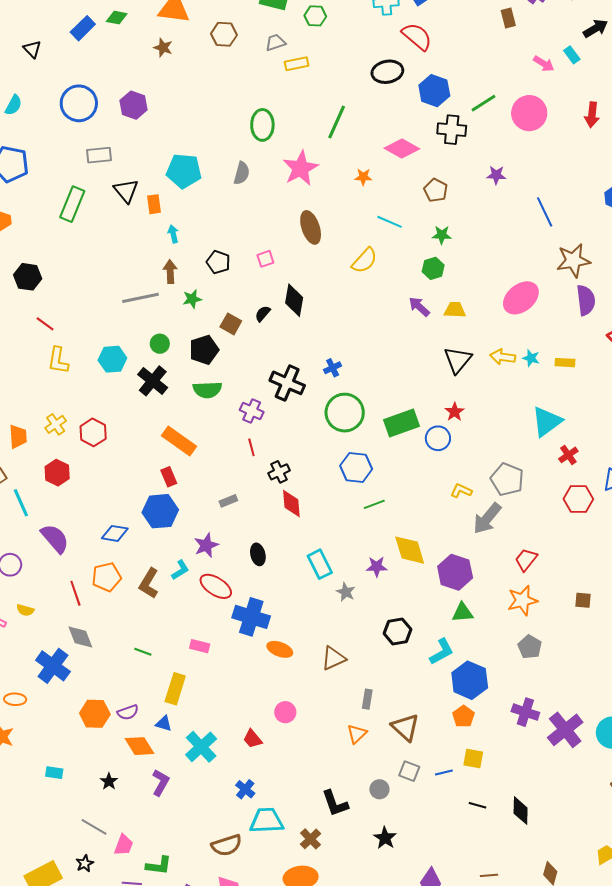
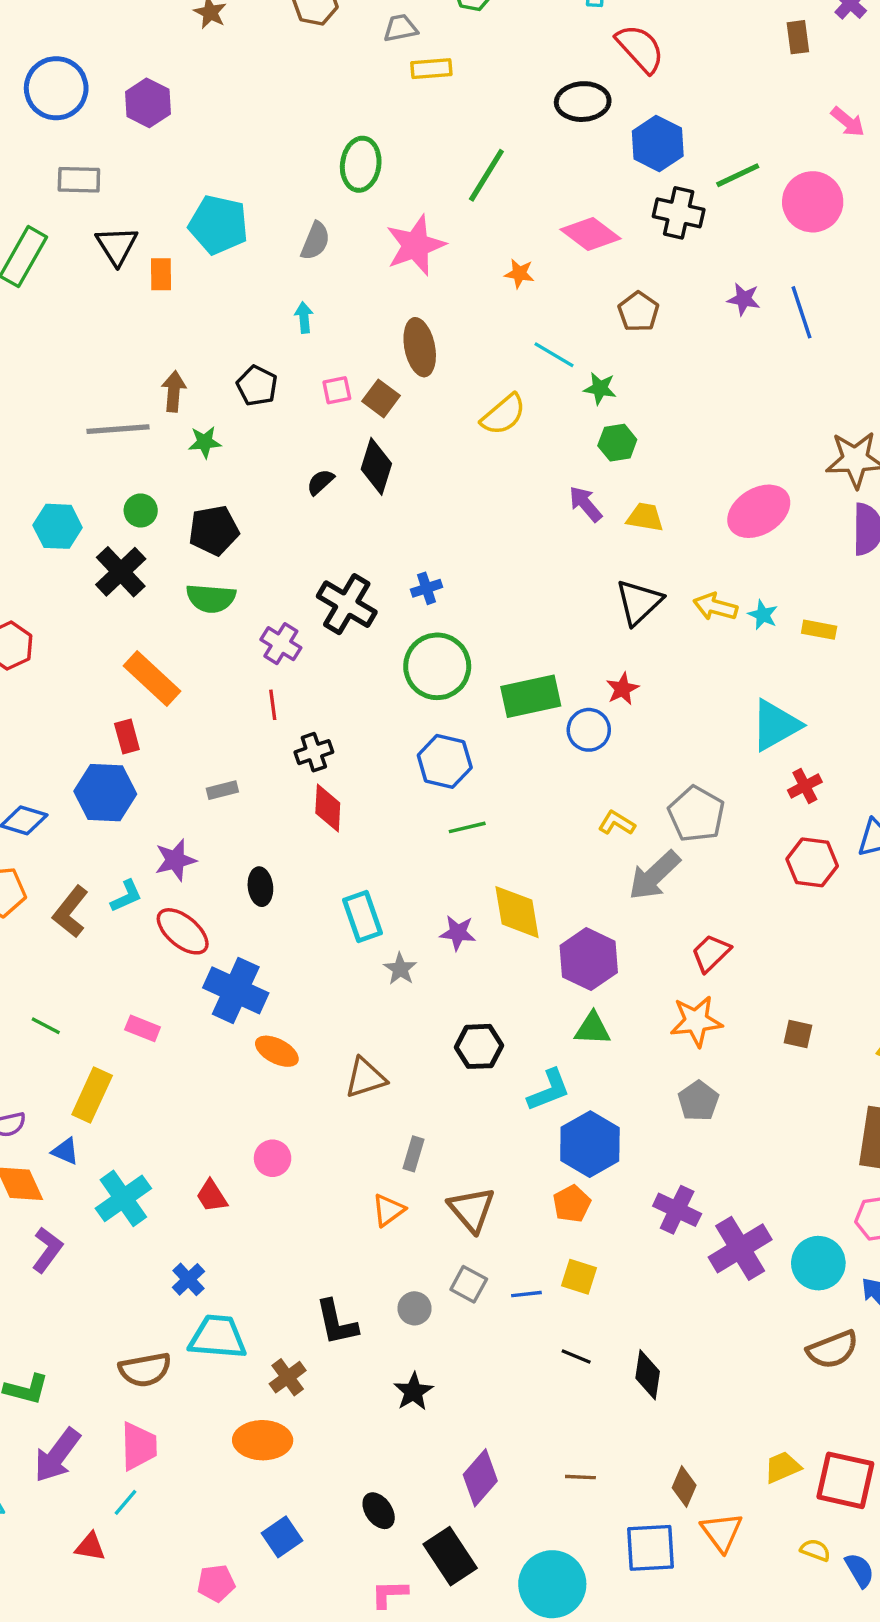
blue line: (545, 212) -> (802, 312), moved
cyan arrow: (173, 234) -> (304, 317), moved
green star: (442, 235) -> (600, 388), moved
brown square: (231, 324) -> (381, 398), moved

